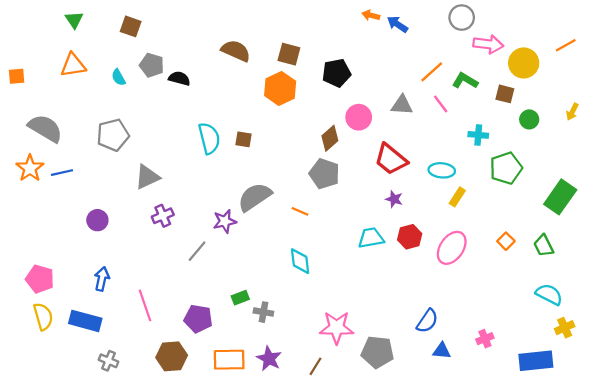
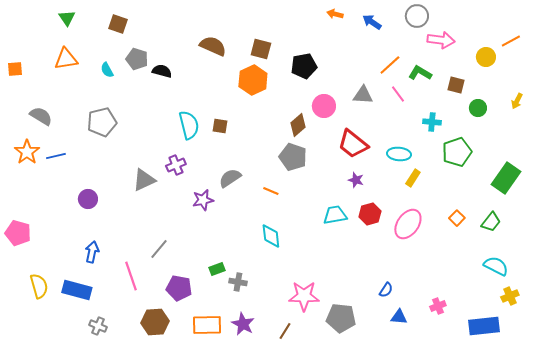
blue arrow: (397, 24) -> (372, 22), moved
yellow circle: (524, 63) -> (486, 57), moved, size x0.7
gray semicircle: (45, 128) -> (41, 116), size x0.7
gray triangle: (147, 177) -> (144, 180), moved
gray semicircle: (255, 197) -> (230, 178), size x0.7
purple cross: (163, 216) -> (176, 165), moved
green trapezoid: (544, 246) -> (491, 222), turned -115
gray line: (197, 251) -> (159, 249), moved
pink pentagon: (40, 279) -> (18, 233), moved
blue semicircle: (427, 321) -> (386, 290), size x0.7

